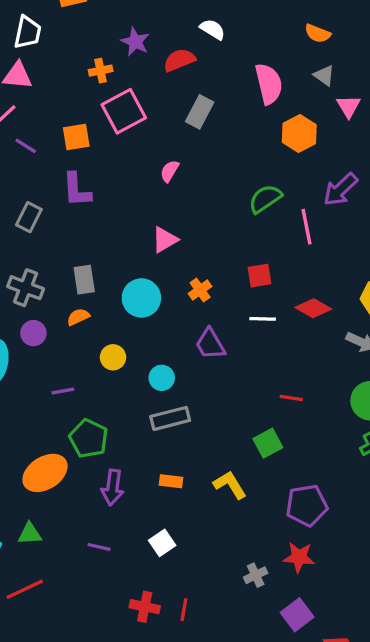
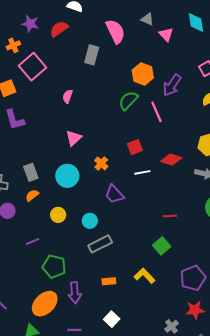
gray rectangle: (200, 112) -> (92, 55), moved
orange hexagon: (299, 133) -> (143, 74), moved
orange ellipse: (45, 473) -> (45, 304), moved

